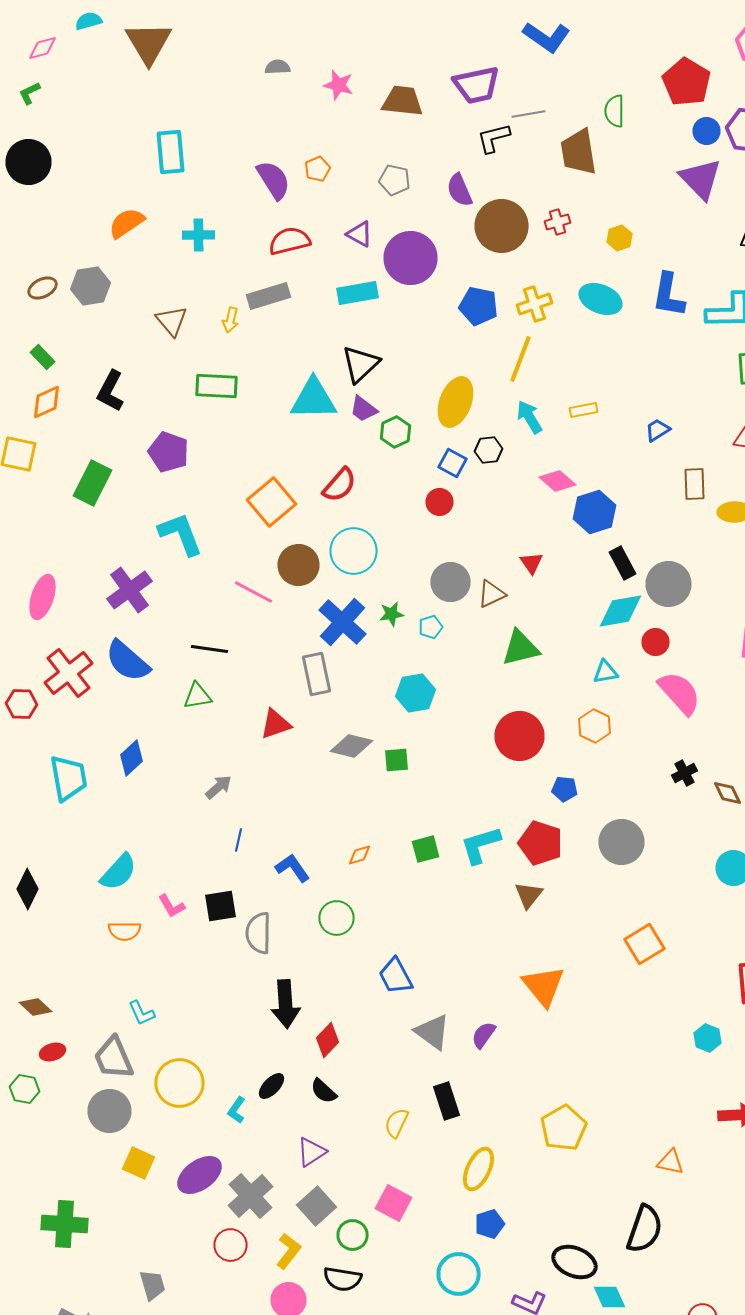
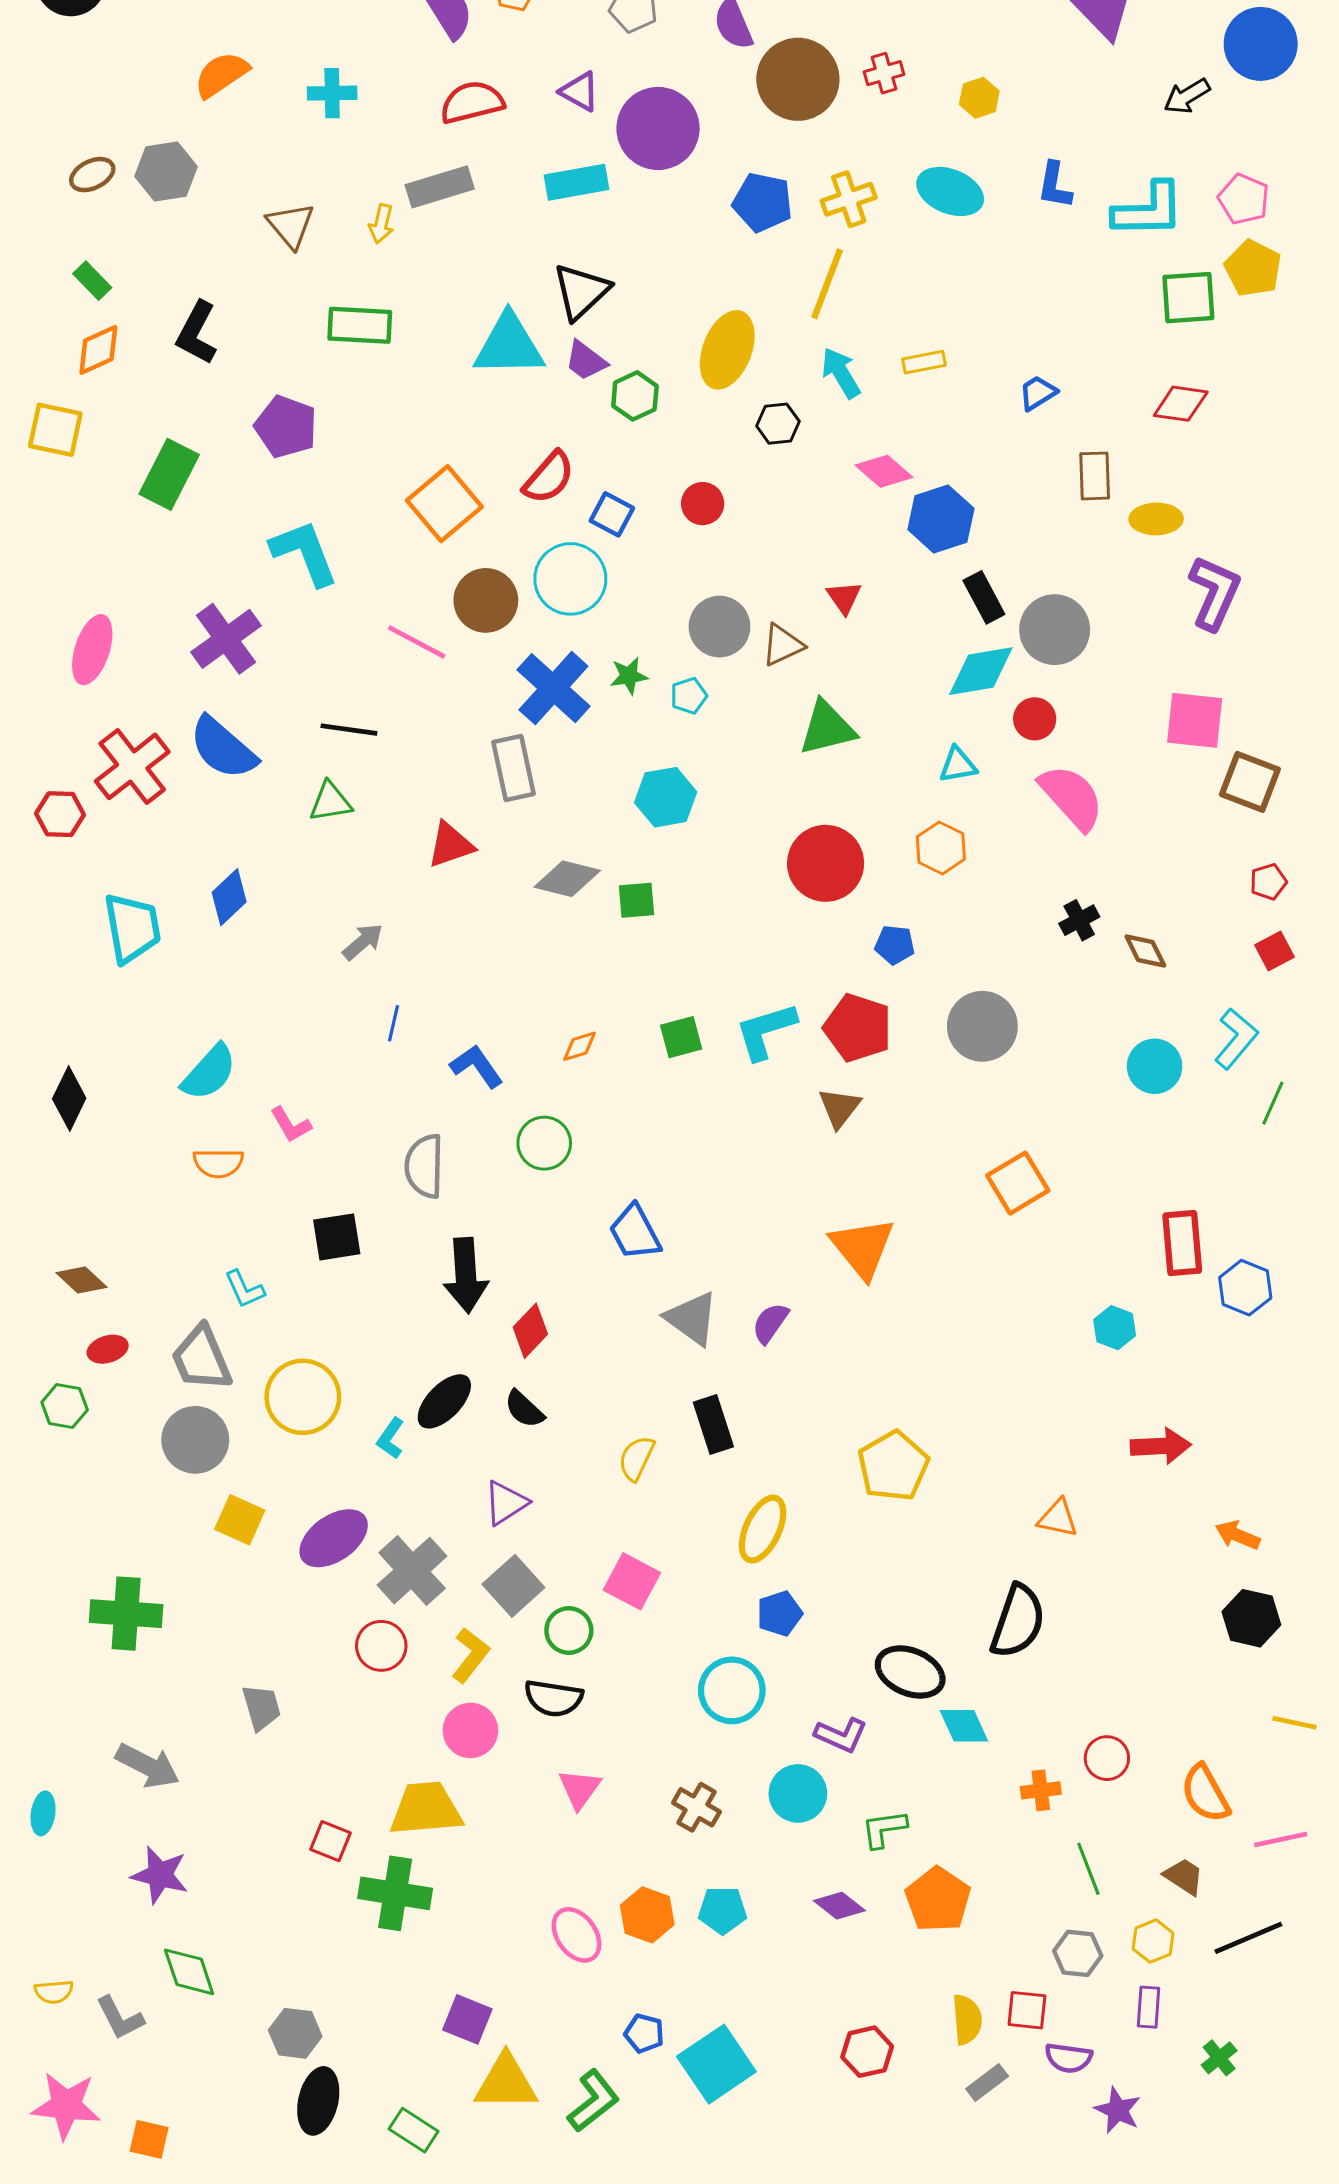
blue L-shape: (668, 295) -> (1055, 185), size x0.7
blue square: (452, 463) -> (612, 514), moved
black square: (220, 906) -> (337, 1237), moved
black ellipse: (272, 1086) -> (444, 1401), size x1.4

